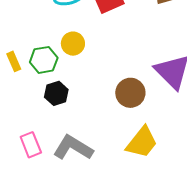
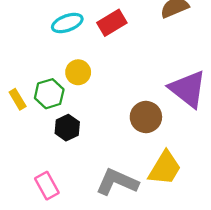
gray L-shape: (73, 148) -> (117, 182), moved

